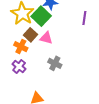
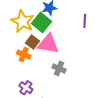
pink triangle: (46, 38) -> (48, 44), size x1.6
purple cross: (19, 67) -> (26, 88), moved

